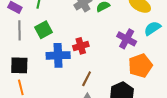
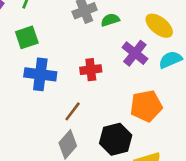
purple cross: (127, 39) -> (135, 53), moved
red cross: (81, 46) -> (91, 70), moved

